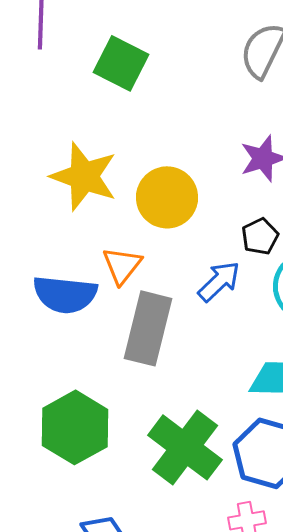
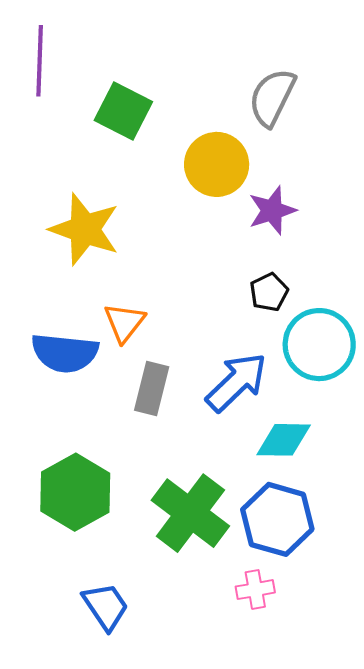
yellow circle: (167, 197) -> (217, 164), moved
blue arrow: (219, 281) -> (236, 382), moved, size x1.4
gray rectangle: (148, 328) -> (152, 389), size x0.7

